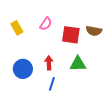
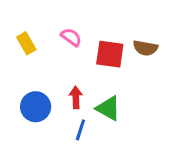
pink semicircle: (46, 24) -> (71, 37), turned -88
green triangle: (78, 64) -> (108, 108), moved, turned 30

